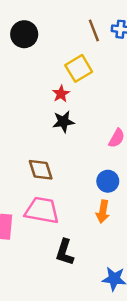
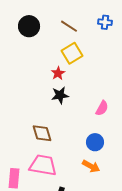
brown line: (94, 30) -> (69, 26), moved, turned -36
orange arrow: (103, 212) -> (91, 166), turned -72

